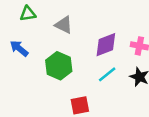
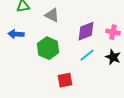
blue arrow: (19, 48) -> (16, 34), turned -35

